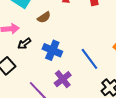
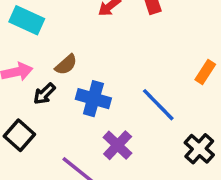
brown semicircle: (44, 17) -> (66, 65), moved

